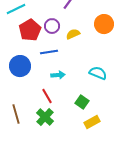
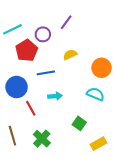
orange circle: (104, 24) -> (102, 68), moved
purple circle: (52, 26) -> (43, 34), moved
red line: (47, 96) -> (31, 108), moved
yellow rectangle: (92, 122) -> (98, 144), moved

